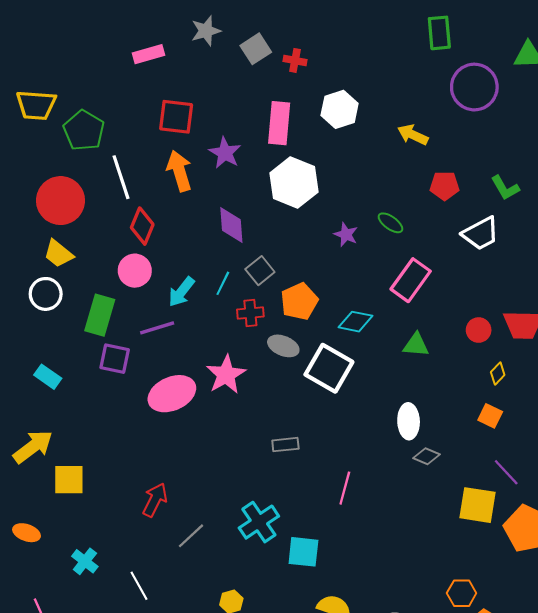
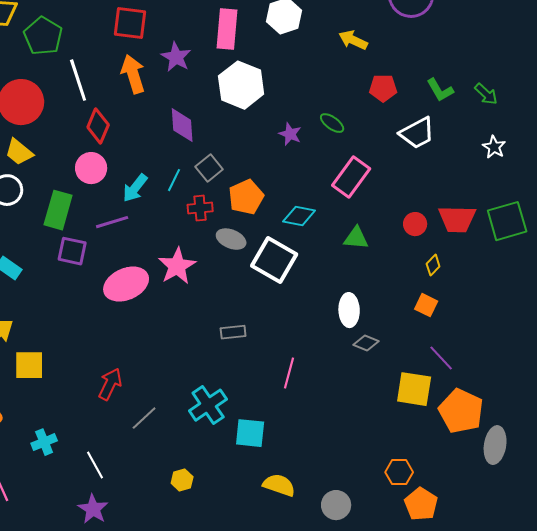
cyan cross: (85, 561) -> (44, 442), turned 30

